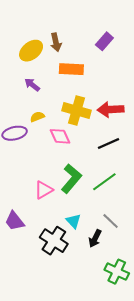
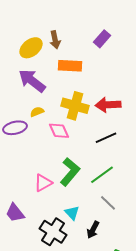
purple arrow: (32, 85) -> (32, 81), size x1.8
gray line: (111, 221) -> (108, 203), moved

